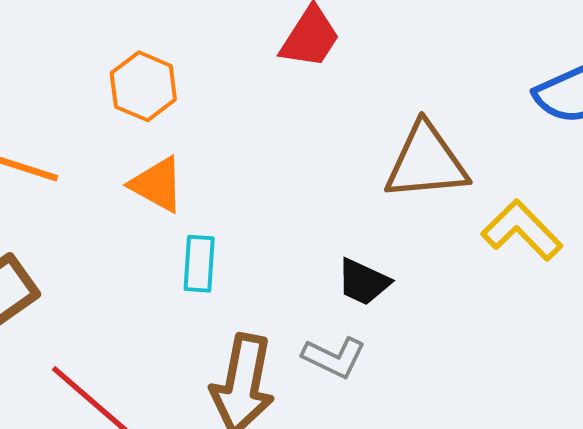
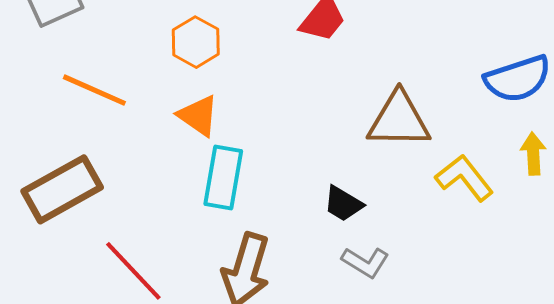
cyan rectangle: (199, 264) -> (223, 177), size x1.5
gray L-shape: (334, 357) -> (365, 262), moved

